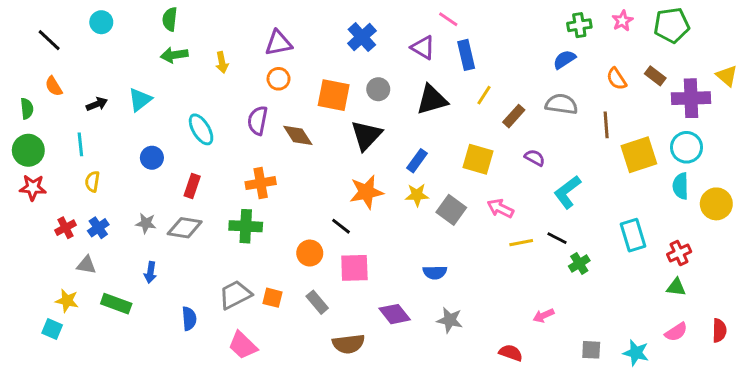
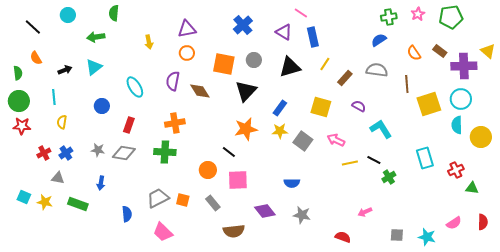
green arrow: (174, 55) -> (96, 37), moved
cyan L-shape: (567, 192) -> (381, 129), turned 95
green triangle: (676, 287) -> (472, 188), moved
cyan square: (52, 329) -> (24, 197), moved

